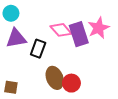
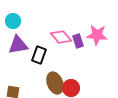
pink star: (98, 28) -> (97, 35), turned 30
purple rectangle: (79, 34) -> (78, 41), size x0.6

